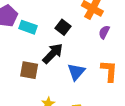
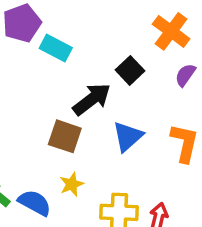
black square: (63, 27) -> (130, 70), moved
brown square: (29, 70) -> (65, 136), moved

